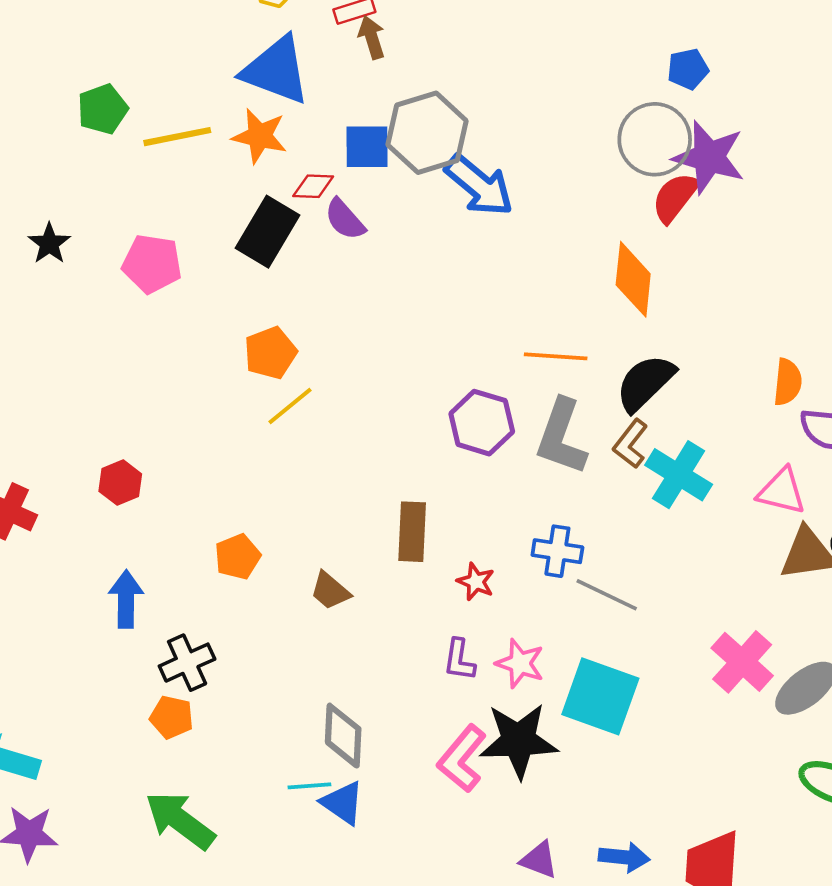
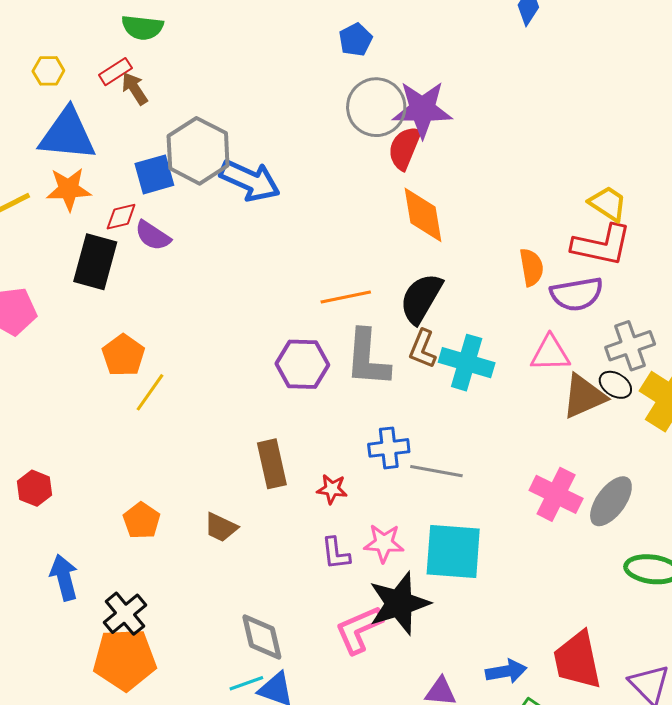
blue pentagon: (688, 69) -> (356, 40), moved
orange diamond: (633, 279) -> (423, 215), moved
orange pentagon: (172, 717) -> (125, 659), size x1.8
pink L-shape: (462, 759) -> (359, 630), turned 42

